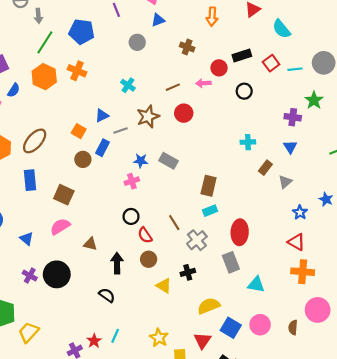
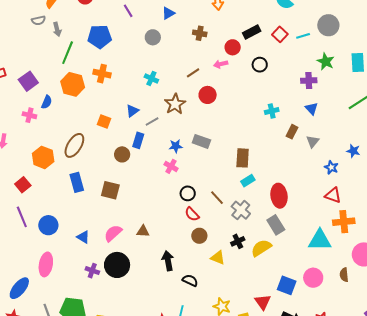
orange square: (79, 131) -> (104, 122), moved
pink cross: (132, 181) -> (171, 166), turned -32
black circle: (131, 216) -> (188, 193), moved
pink semicircle: (60, 226) -> (113, 233), moved
black arrow: (117, 263) -> (168, 261), moved
cyan triangle: (256, 285) -> (320, 240), moved, size x1.4
black semicircle: (107, 295) -> (190, 280), moved
yellow semicircle: (209, 306) -> (261, 248), moved

